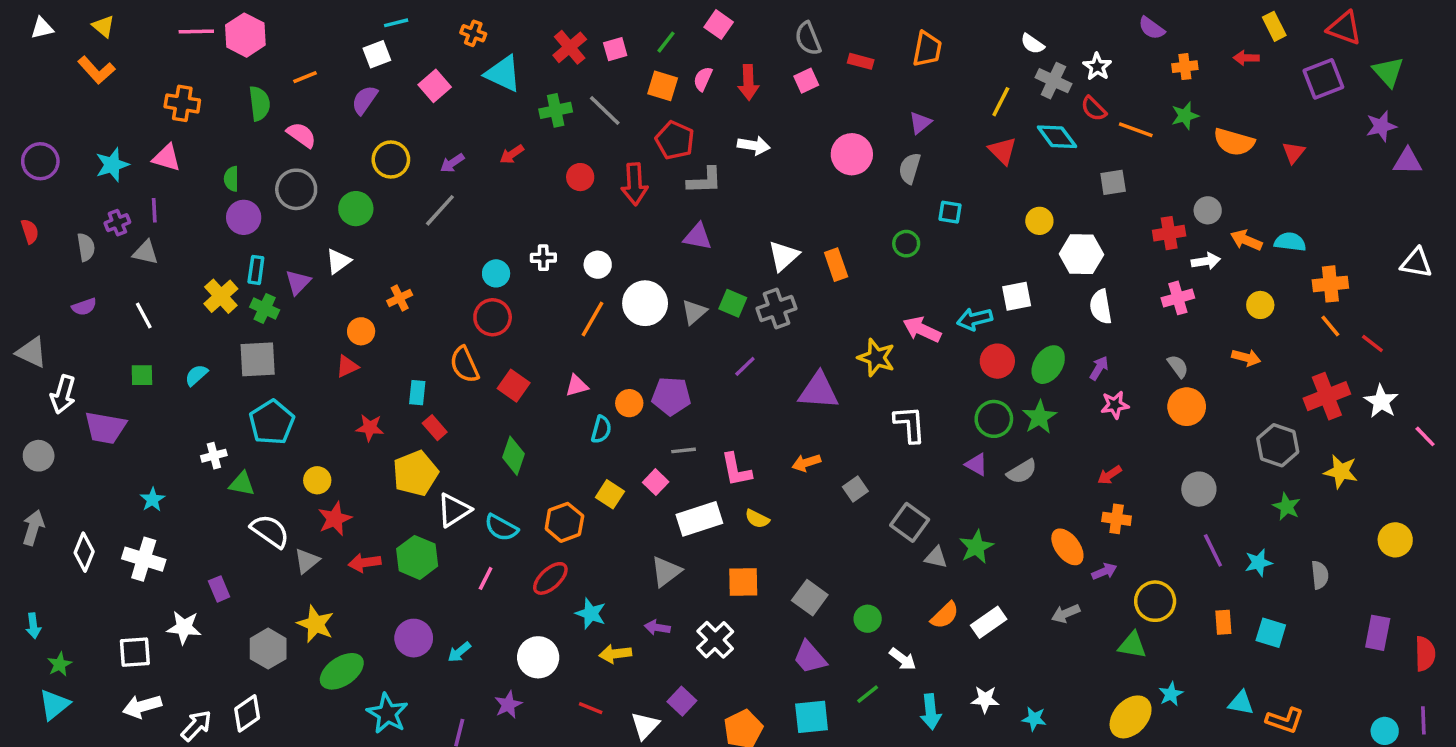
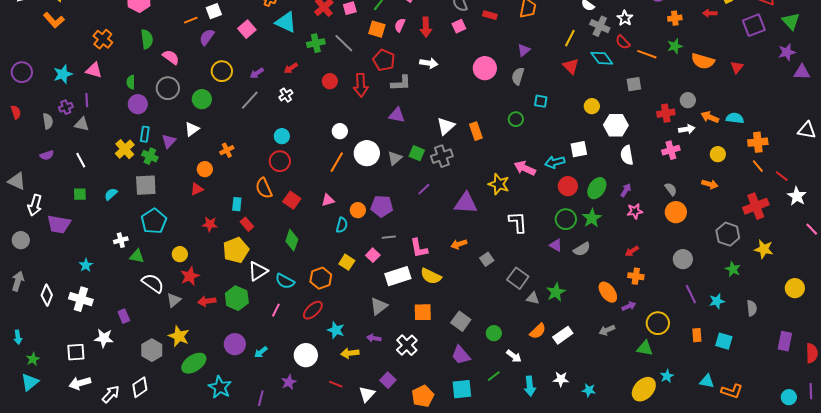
orange line: (305, 77) -> (191, 20), moved
orange cross: (182, 103) -> (103, 39), turned 30
white cross: (543, 258) -> (286, 95), moved, turned -32
white star: (1381, 401) -> (797, 196), moved
yellow semicircle: (757, 519) -> (431, 276), size x1.5

